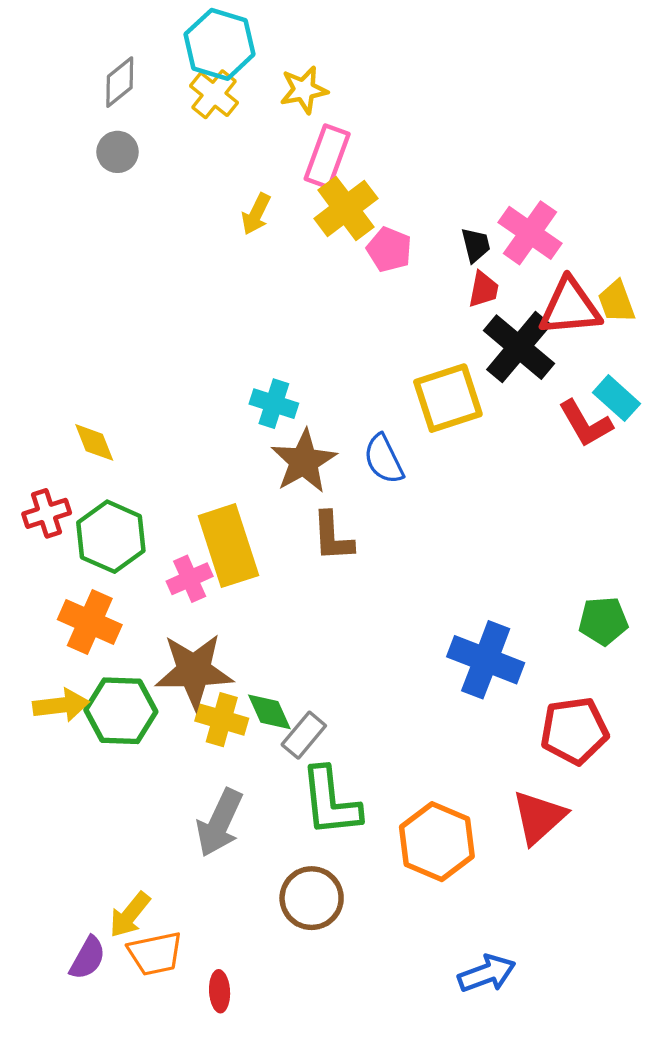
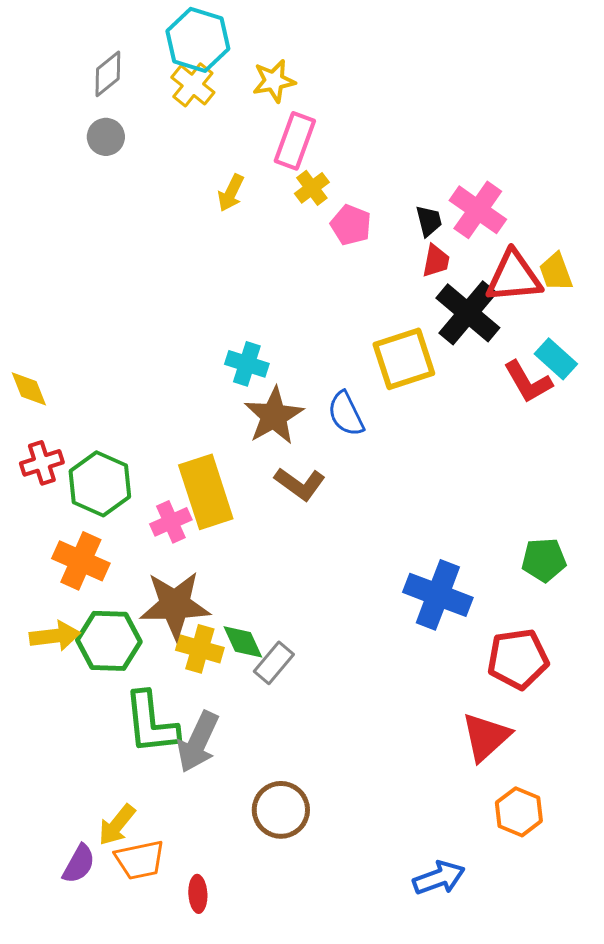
yellow cross: (346, 208) -> (312, 188), size x0.6
yellow diamond: (94, 442) -> (29, 389), moved
brown L-shape: (333, 537) -> (300, 484), turned -51
green L-shape: (330, 802) -> (151, 723), moved
orange hexagon: (437, 842) -> (519, 812), moved, size x0.7

